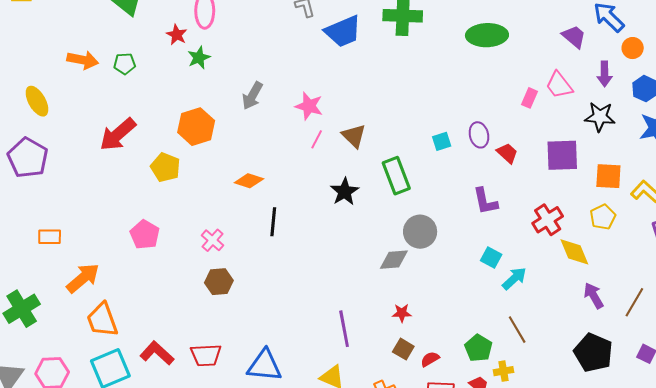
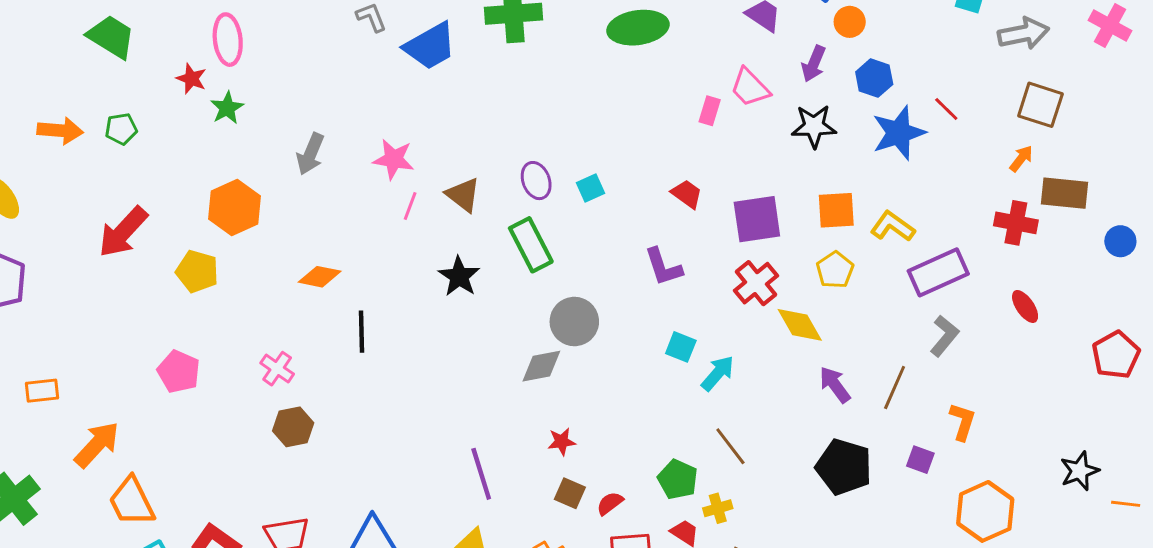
purple arrow: (605, 74) -> (814, 64), turned 30
purple ellipse: (479, 135) -> (536, 181), moved
purple square: (562, 155) -> (757, 219), moved

